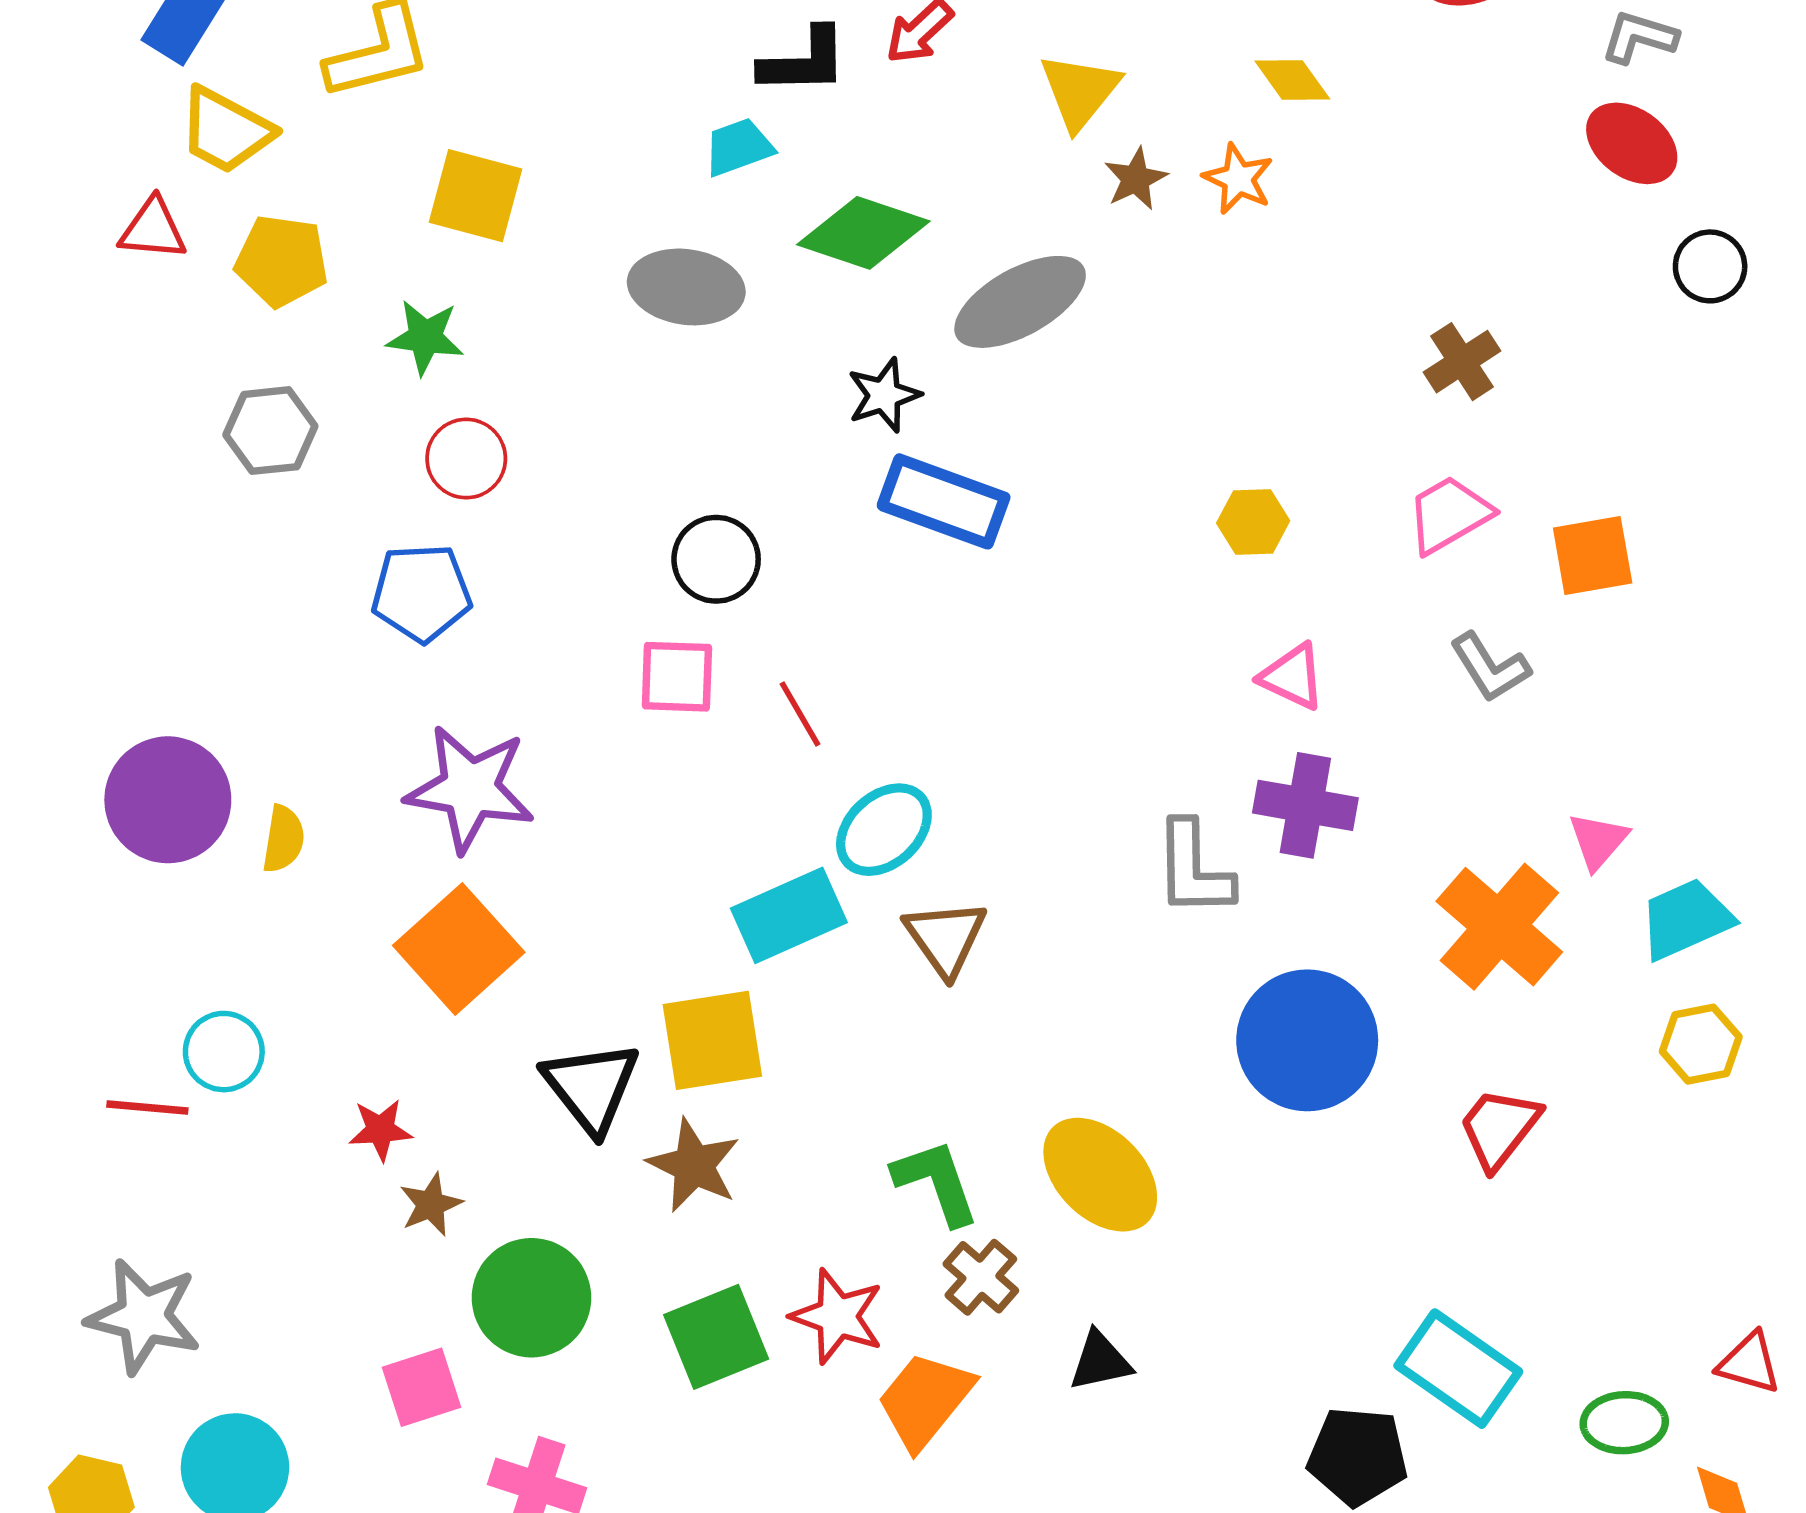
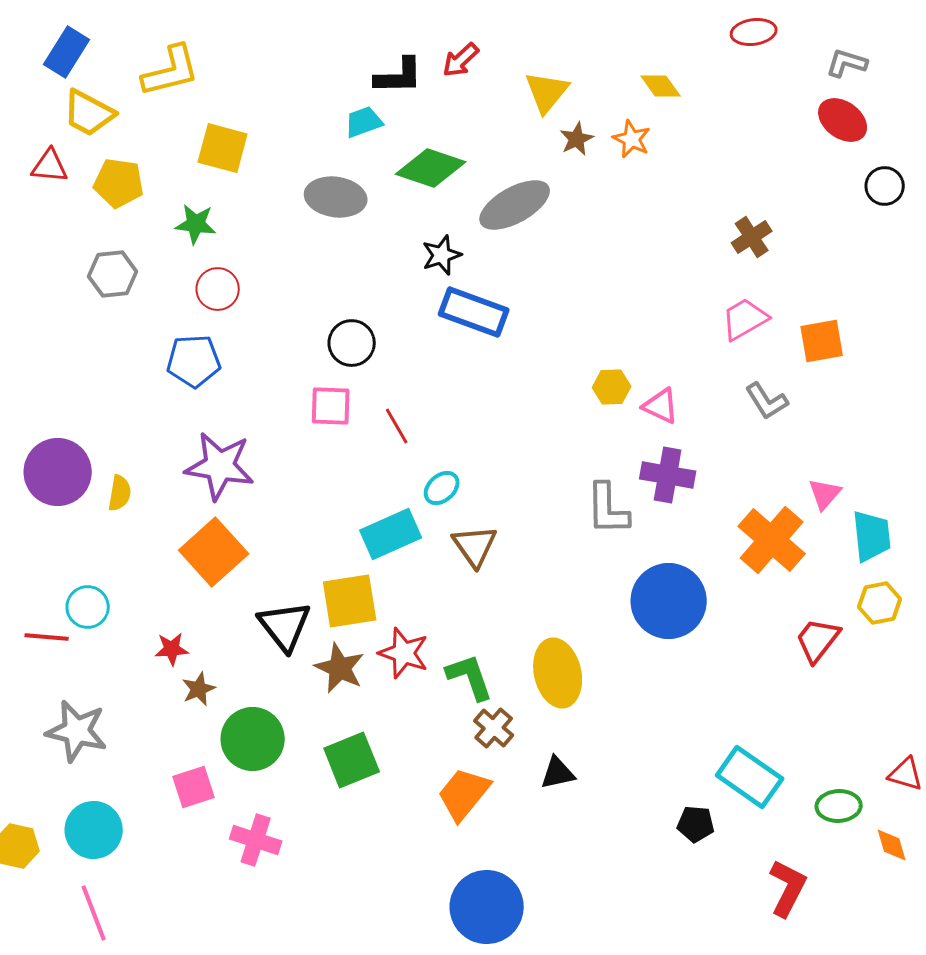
yellow hexagon: (1253, 522) -> (612, 387), moved
cyan ellipse: (884, 830) -> (442, 488), size x0.7
cyan trapezoid: (1686, 919) -> (872, 536), turned 108
red trapezoid: (1499, 1128) -> (818, 640), moved
yellow ellipse: (1100, 1175) -> (558, 673), turned 32
gray star: (144, 1316) -> (77, 731), moved
red star: (837, 1316) -> (404, 653), moved
black pentagon: (1358, 1456) -> (696, 824), size x0.7

